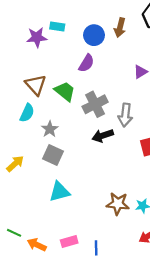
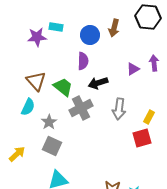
purple semicircle: (86, 63) -> (83, 61), turned -30
gray cross: (95, 104) -> (81, 108), moved
black arrow: (103, 136) -> (98, 83), moved

